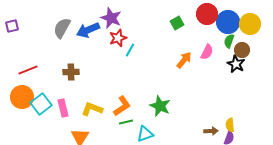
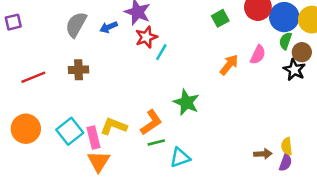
blue arrow: (88, 30) -> (109, 27), size x0.6
brown cross: (71, 72) -> (79, 70), moved
orange circle: (22, 97) -> (26, 129), moved
cyan square: (41, 104) -> (70, 131), moved
green star: (160, 106) -> (186, 102), moved
pink rectangle: (63, 108) -> (94, 137), moved

